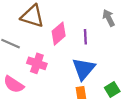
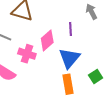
pink diamond: (59, 34) -> (47, 40), moved

